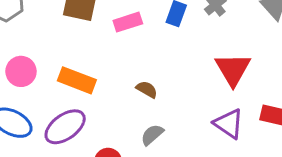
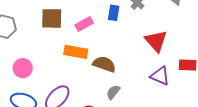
orange rectangle: (77, 80) -> (76, 52), moved
brown semicircle: (147, 89) -> (104, 64), size x1.6

